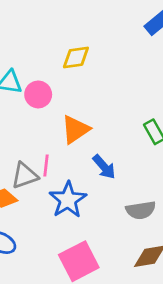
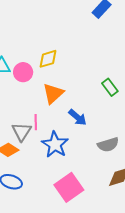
yellow diamond: (76, 57) -> (48, 59), moved
gray triangle: (25, 176) -> (22, 132), turned -30

